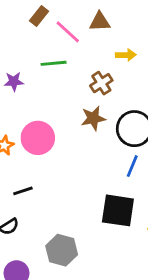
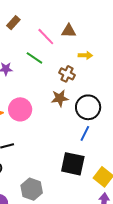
brown rectangle: (39, 16) -> (13, 23), moved
green line: (54, 63) -> (34, 58), turned 36
brown cross: (101, 83) -> (67, 74), turned -35

